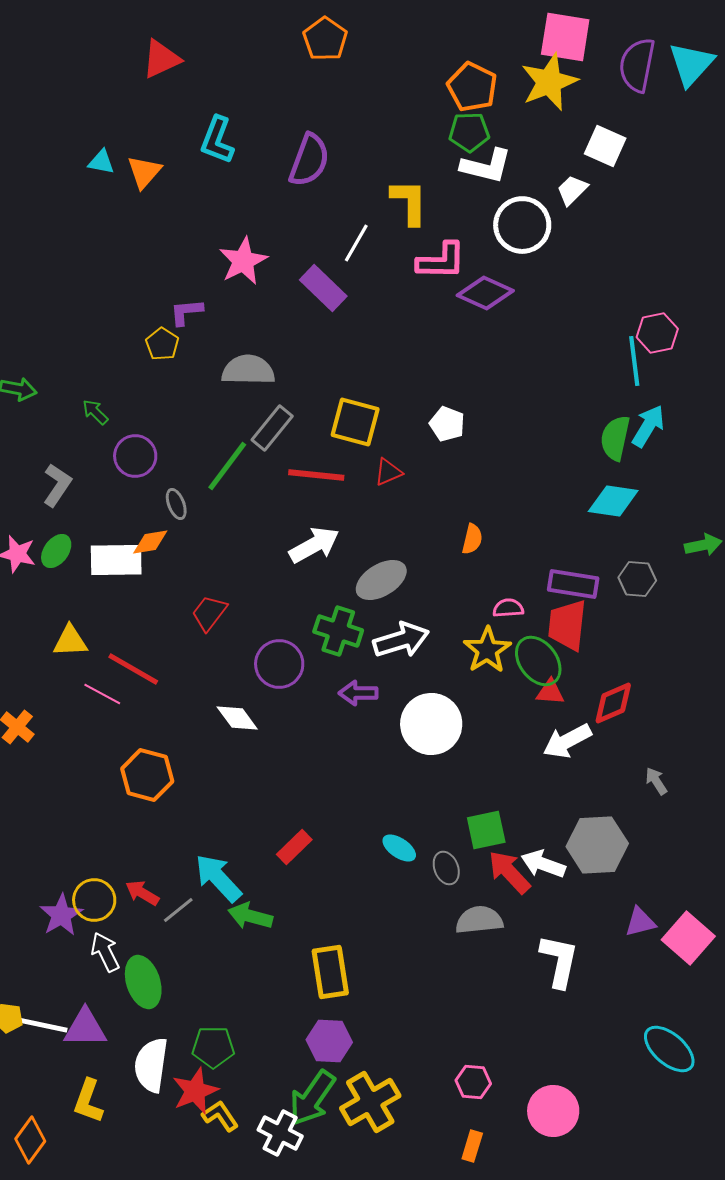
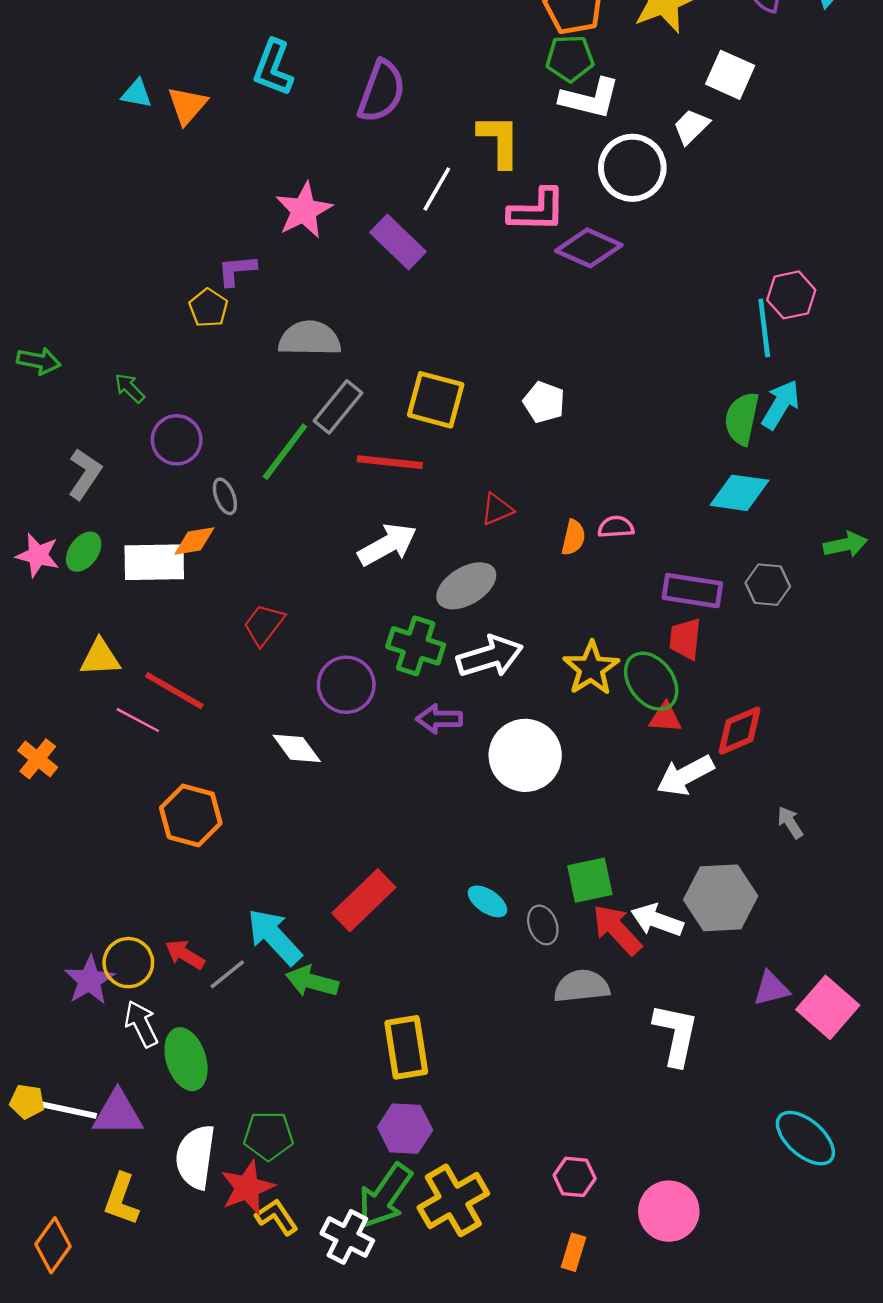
red triangle: (388, 472) -> (497, 509), moved
pink semicircle: (508, 608) -> (616, 527), moved
red trapezoid: (567, 625) -> (685, 639), size x0.7
red rectangle: (294, 847) -> (364, 900), size x1.5

